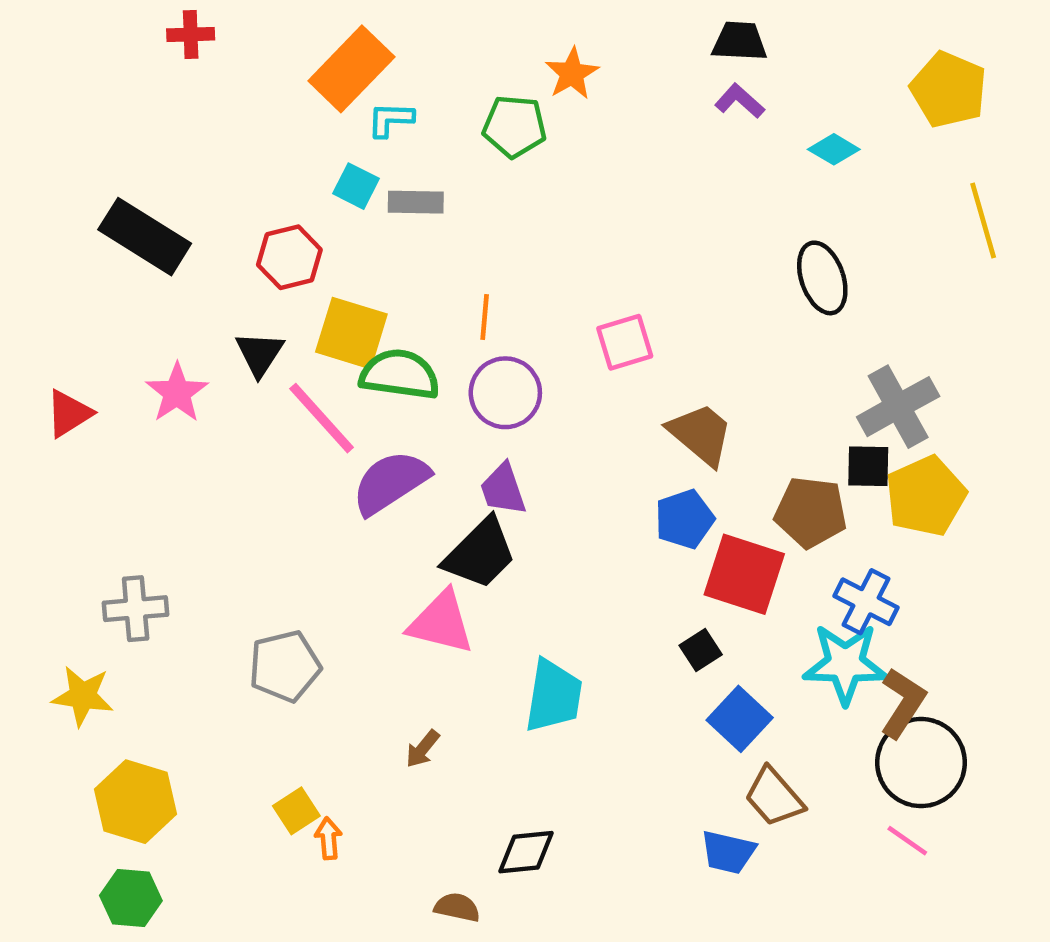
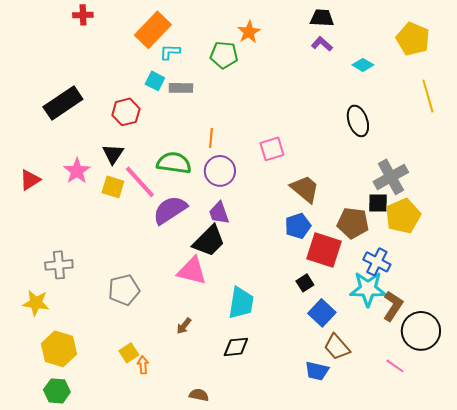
black rectangle: (145, 237) -> (63, 103), turned -66
yellow square: (351, 333) -> (113, 187), moved, size x0.7
black circle: (921, 763) -> (421, 331), moved
black diamond: (526, 852) -> (236, 347), moved

